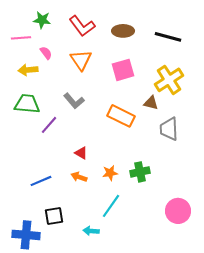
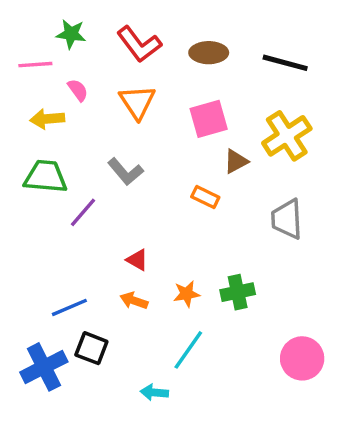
brown triangle: (151, 103) -> (236, 161), moved, turned -42
orange rectangle: (121, 116) -> (205, 197), size x0.6
black square: (54, 216) -> (91, 348), moved, turned 30
blue cross: (26, 235) -> (44, 367), moved, turned -32

